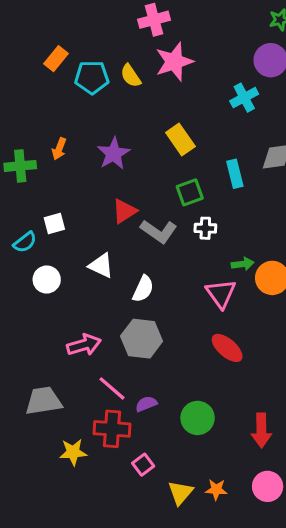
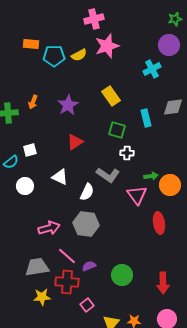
orange rectangle: (56, 59) -> (31, 44), turned 56
yellow semicircle: (131, 76) -> (79, 55), turned -84
green square: (190, 192) -> (117, 130), turned 36
gray L-shape: (159, 231) -> (108, 175), moved
red ellipse: (227, 348) -> (159, 223), moved, turned 40
gray trapezoid: (44, 401) -> (37, 267), moved

